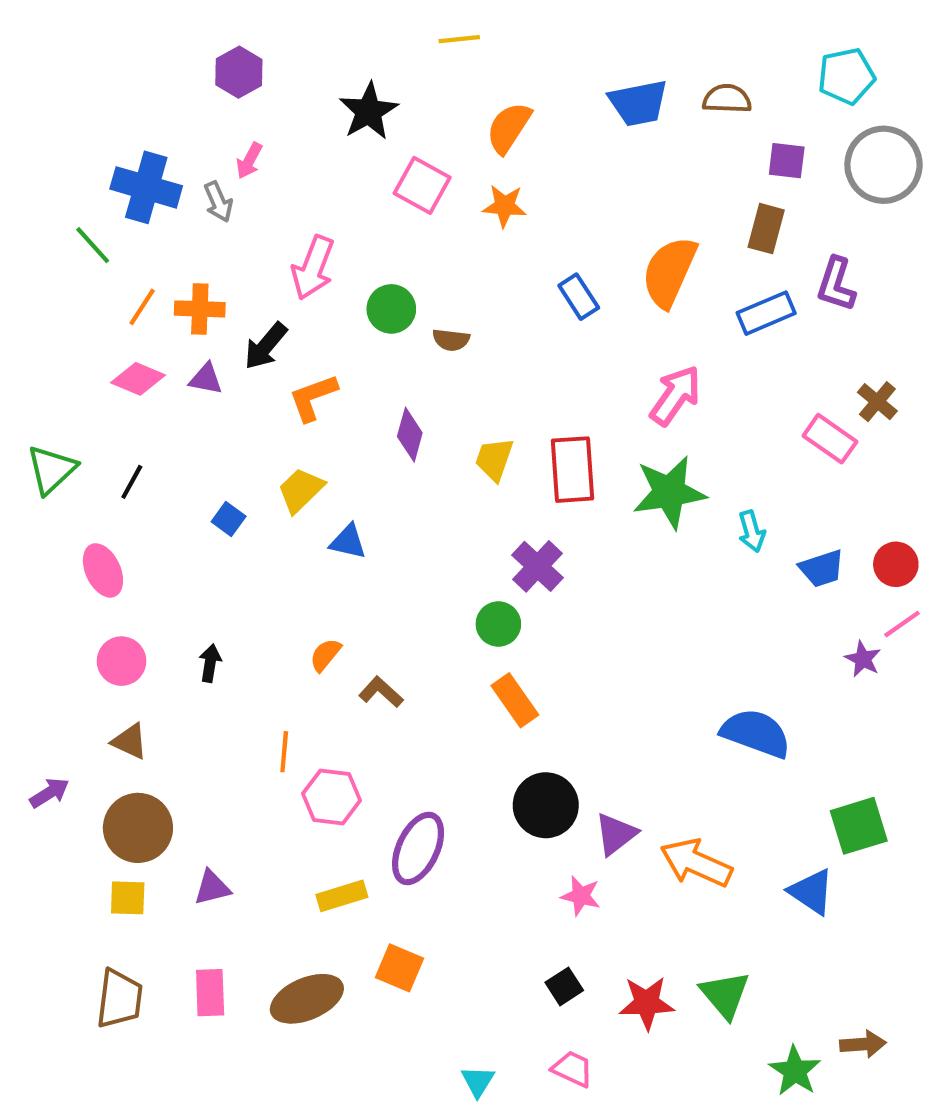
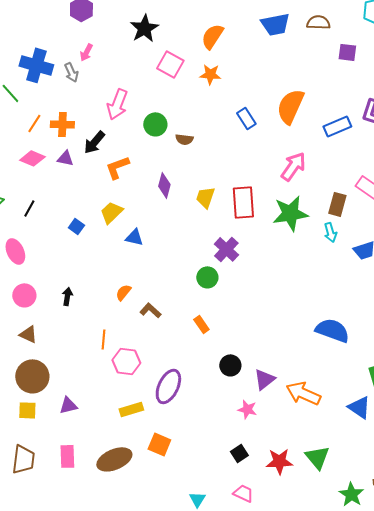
brown rectangle: (766, 229) -> (337, 204), moved
orange rectangle: (515, 700) -> (201, 324), moved, size x0.7
black circle: (546, 805) -> (230, 365), size x0.7

